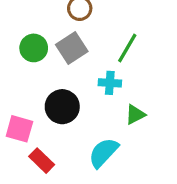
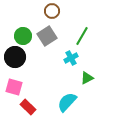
cyan cross: (110, 83) -> (71, 58), turned -32
black circle: (62, 107) -> (15, 57), moved

